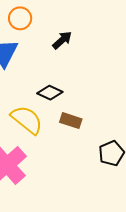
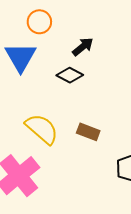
black diamond: (50, 93) -> (70, 75), moved

